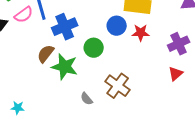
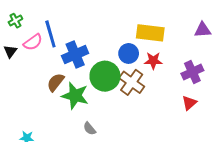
green circle: (94, 48) -> (105, 76), size x1.5
brown cross: (118, 86) -> (132, 82), moved
gray semicircle: (87, 99) -> (90, 129), moved

